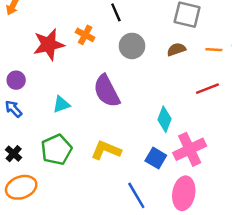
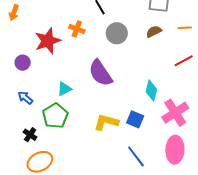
purple circle: (16, 80) -> (23, 63), moved
green pentagon: (56, 150) -> (55, 116), moved
blue square: (156, 158) -> (135, 119), moved

